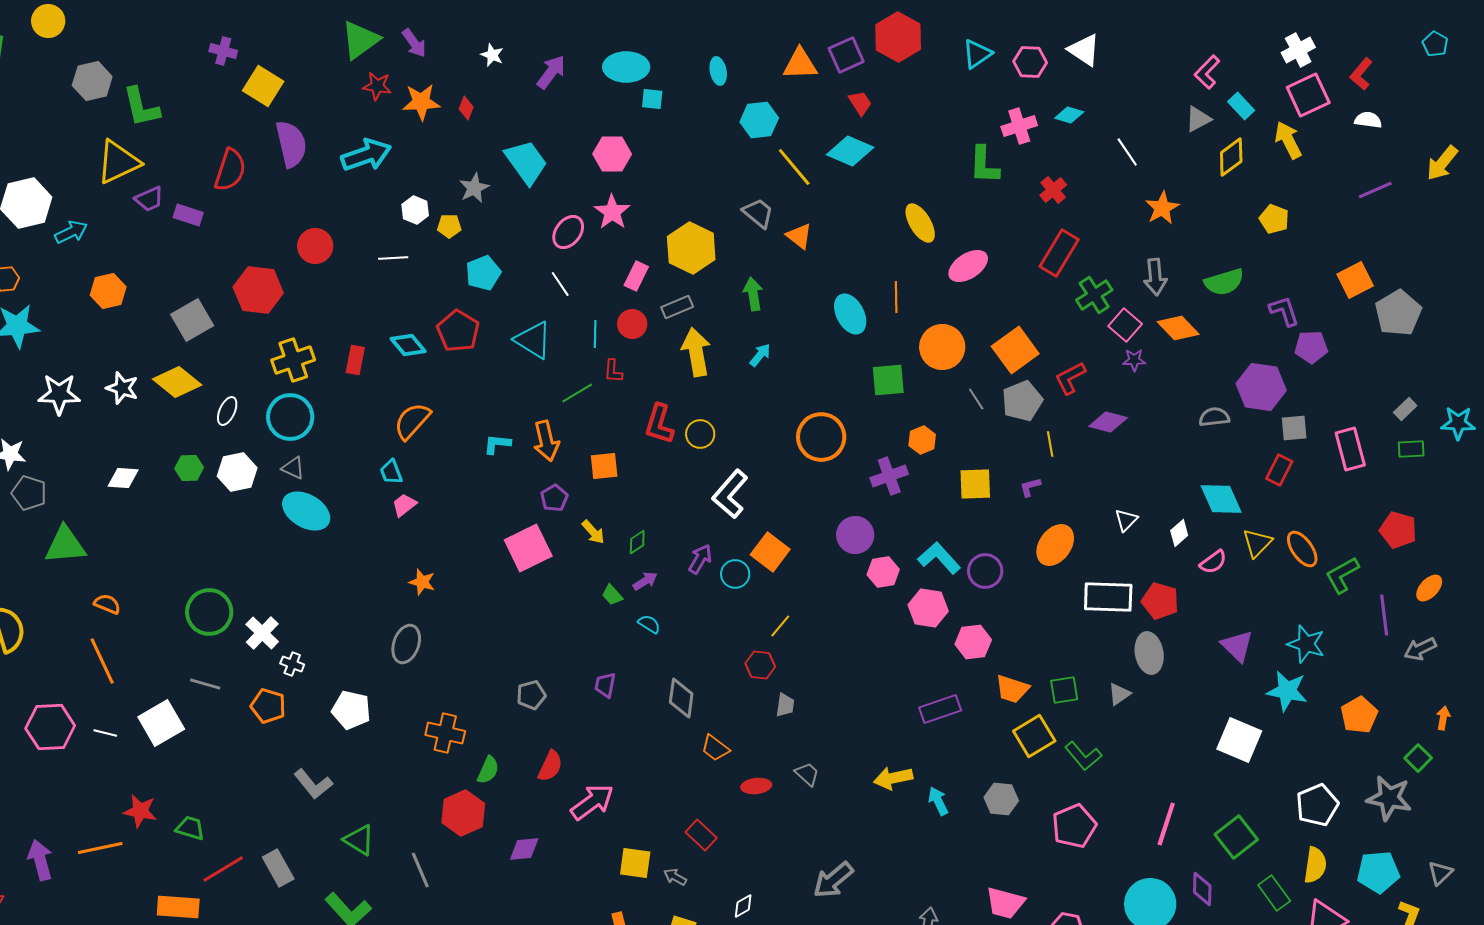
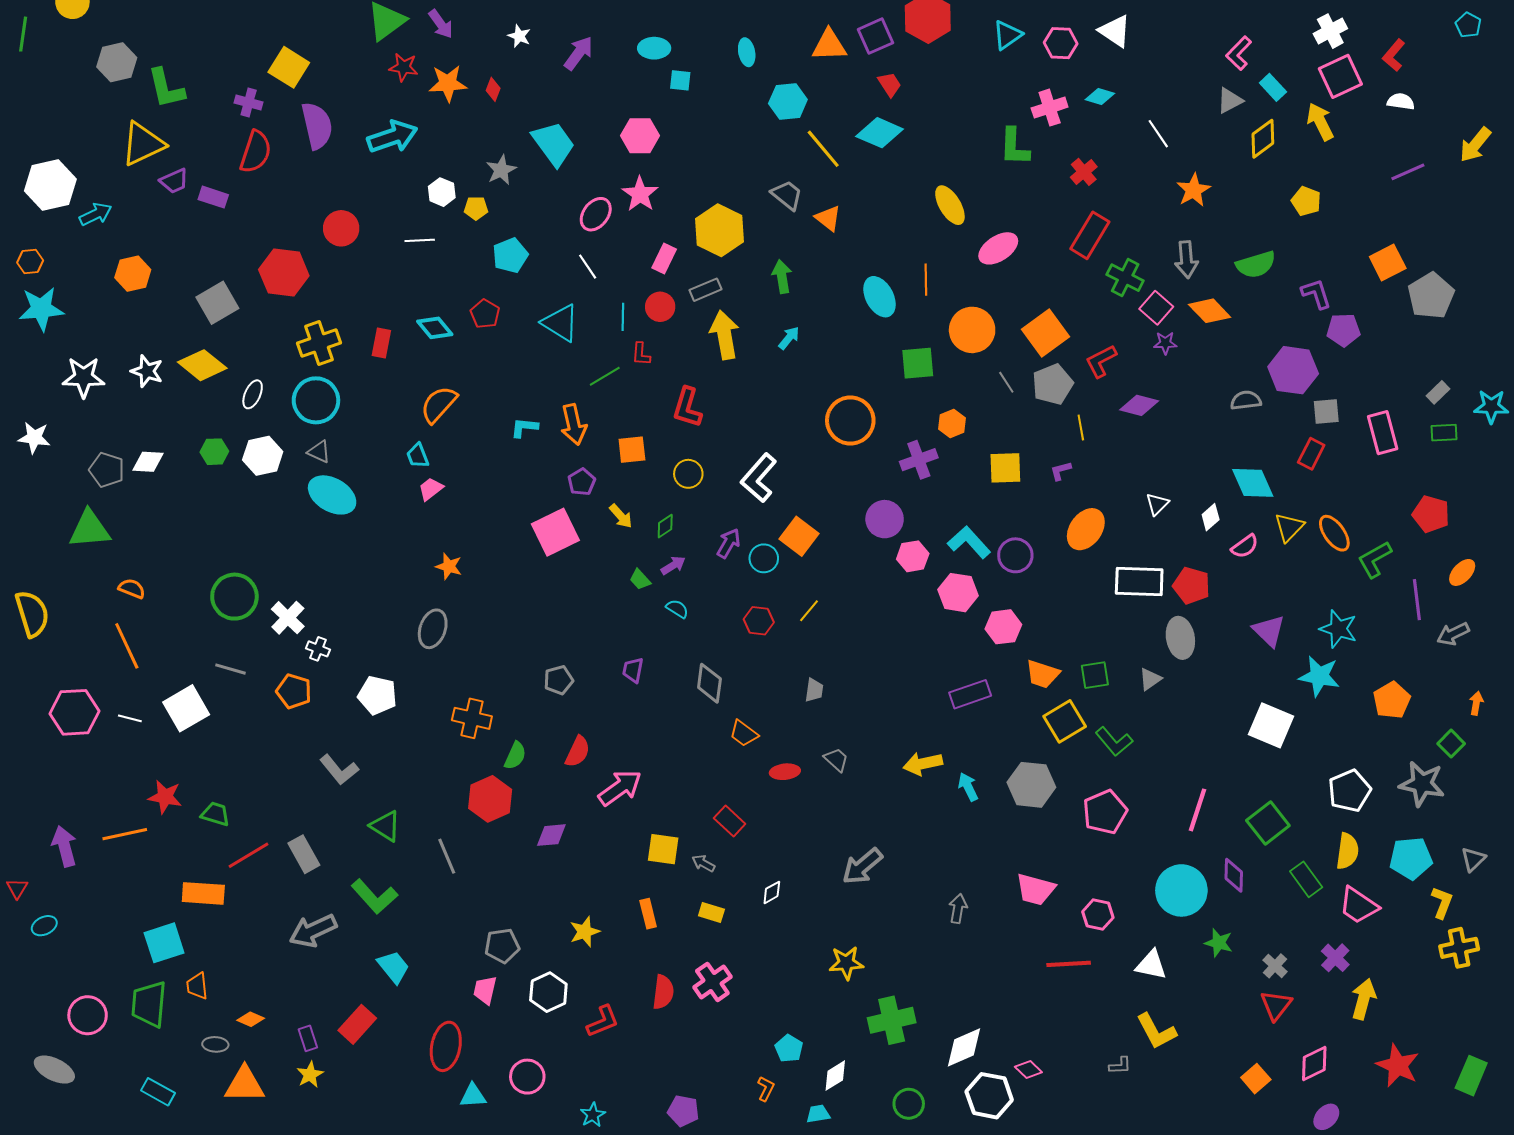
purple cross: (223, 51) -> (249, 102), moved
cyan ellipse: (626, 67) -> (654, 48), size x0.7
green cross: (1094, 295) -> (1125, 278), turned -30
red pentagon: (458, 331) -> (485, 314), size x0.7
yellow circle: (700, 434) -> (688, 474), moved
gray pentagon: (29, 493) -> (107, 470), moved
red hexagon: (760, 665) -> (759, 621), moved
gray hexagon: (1001, 799) -> (1031, 785), size x1.4

